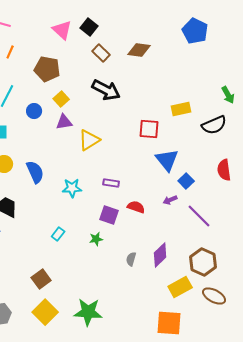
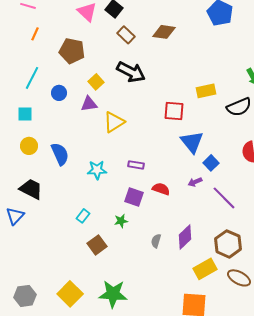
yellow square: (61, 99) -> (96, 82), moved
brown square: (41, 279) -> (97, 245), moved

